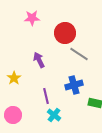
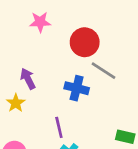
purple arrow: (39, 60) -> (28, 79), moved
blue cross: (74, 85) -> (77, 88), moved, turned 30

